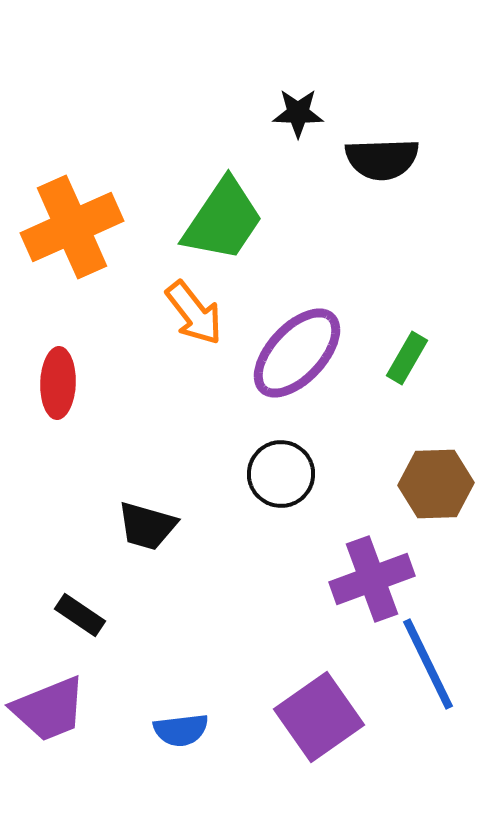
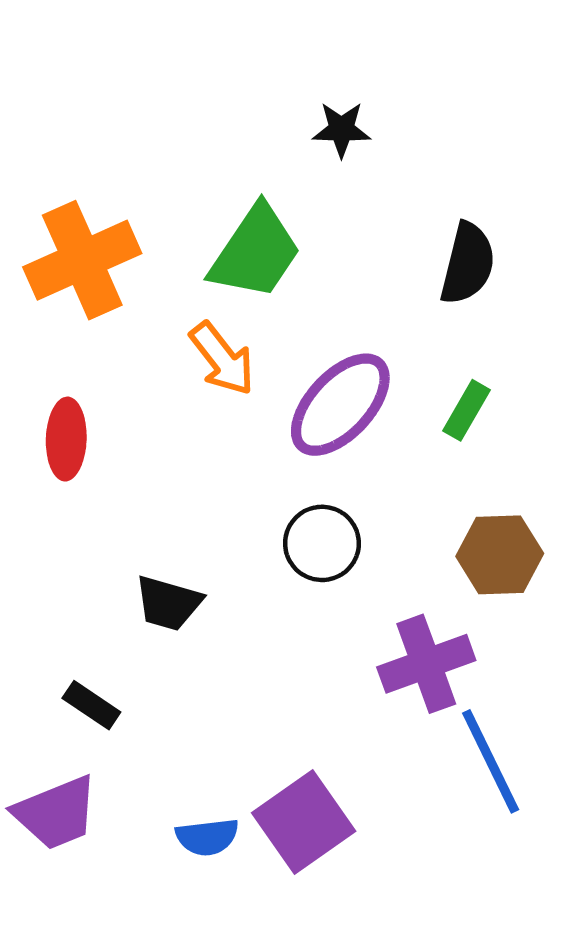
black semicircle: (382, 159) -> (468, 264), moved, turned -74
purple square: (319, 717) -> (304, 822), moved

